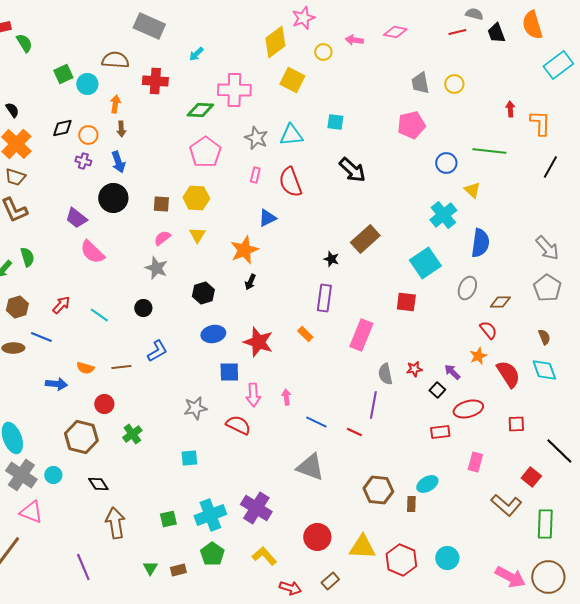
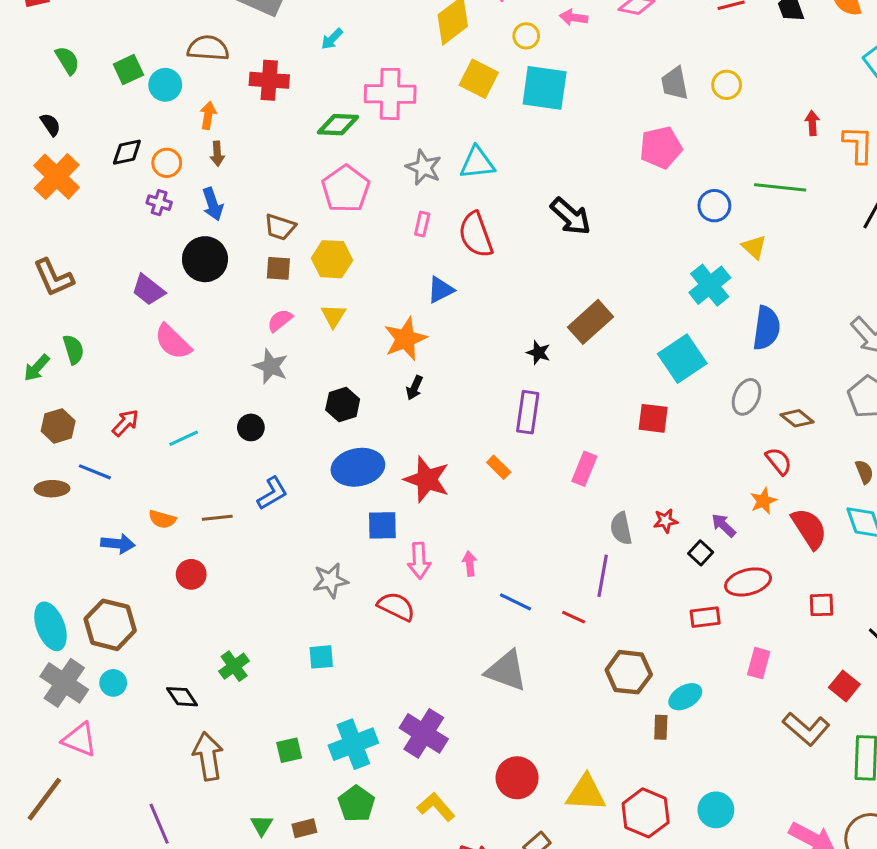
green semicircle: (24, 43) -> (67, 60), moved
cyan square: (335, 122) -> (545, 88), moved, size x1.8
brown trapezoid: (15, 177) -> (280, 227), moved
brown diamond: (500, 302) -> (797, 418), turned 40
cyan line: (99, 315) -> (184, 438), turned -60
blue ellipse: (213, 334) -> (358, 467), size x1.4
pink rectangle: (361, 335) -> (584, 469), size x0.7
green cross: (132, 434) -> (234, 666), moved
brown hexagon: (81, 437) -> (110, 625), moved
brown hexagon: (378, 490) -> (629, 672), moved

